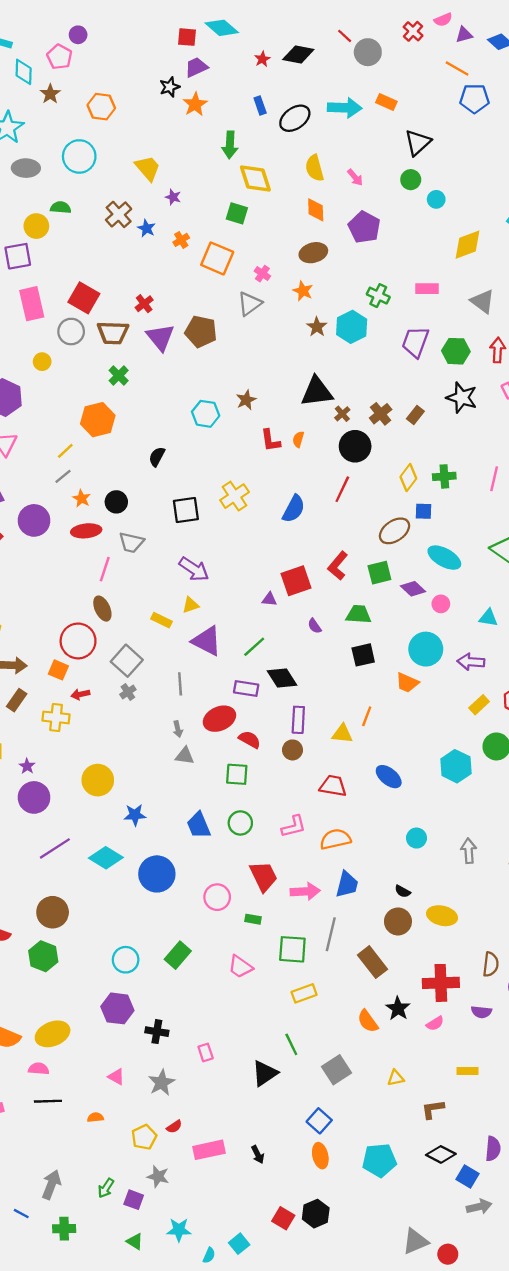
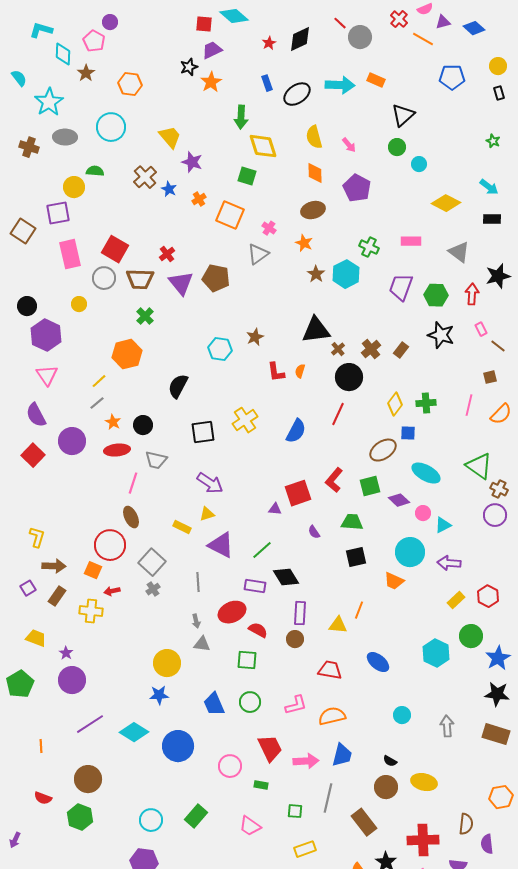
black diamond: (298, 54) -> (300, 39), turned -36
orange line: (457, 68) -> (423, 39), moved
purple star: (173, 197) -> (192, 162), size x1.5
yellow diamond: (468, 245) -> (446, 203), turned 48
black semicircle: (157, 457) -> (178, 386), size x1.4
cyan triangle: (488, 618) -> (443, 525), moved, turned -36
yellow circle: (98, 780) -> (167, 663), moved
green square: (292, 949) -> (295, 811), size x0.6

